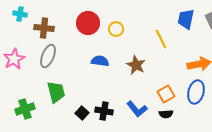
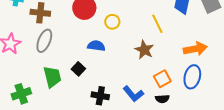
yellow circle: (116, 29) -> (112, 22), moved
brown star: (136, 65) -> (144, 50), moved
black square: (82, 113) -> (78, 69), moved

